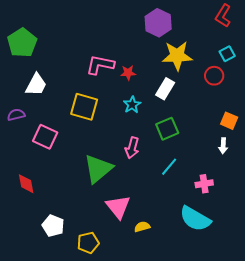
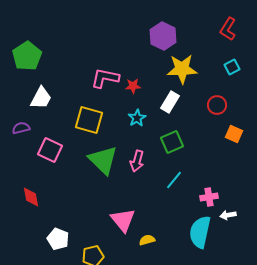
red circle: (214, 76) -> (217, 105), moved
white arrow: (223, 146) -> (228, 215), moved, turned 77
green triangle: (98, 169) -> (103, 160), moved, turned -36
cyan semicircle: (195, 219) -> (200, 232), turned 72

